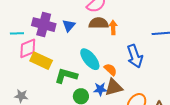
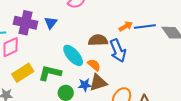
brown semicircle: (99, 23) -> (98, 40), moved
orange arrow: (113, 27) -> (126, 26), moved, turned 64
yellow rectangle: (41, 61) -> (23, 73), moved, turned -55

